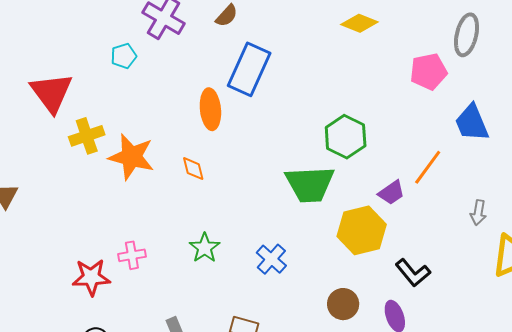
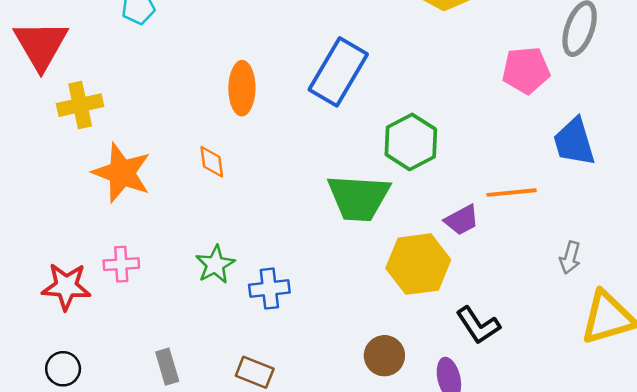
blue rectangle: (249, 69) -> (338, 72), moved
orange star: (131, 157) -> (122, 173), moved
orange line: (428, 167) -> (512, 193), turned 42
blue cross: (271, 259) -> (269, 289), moved, turned 36

